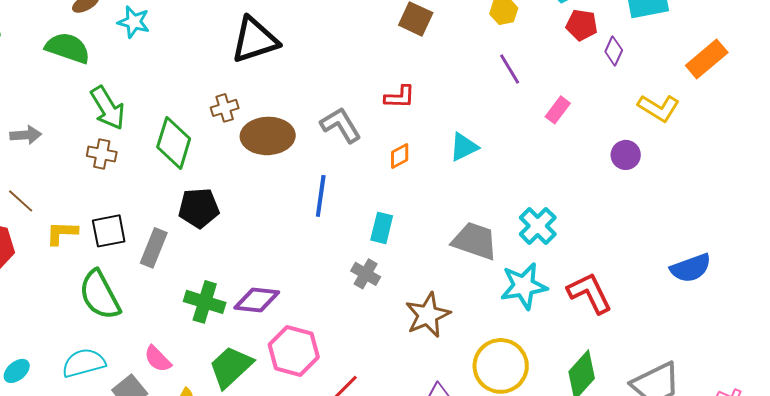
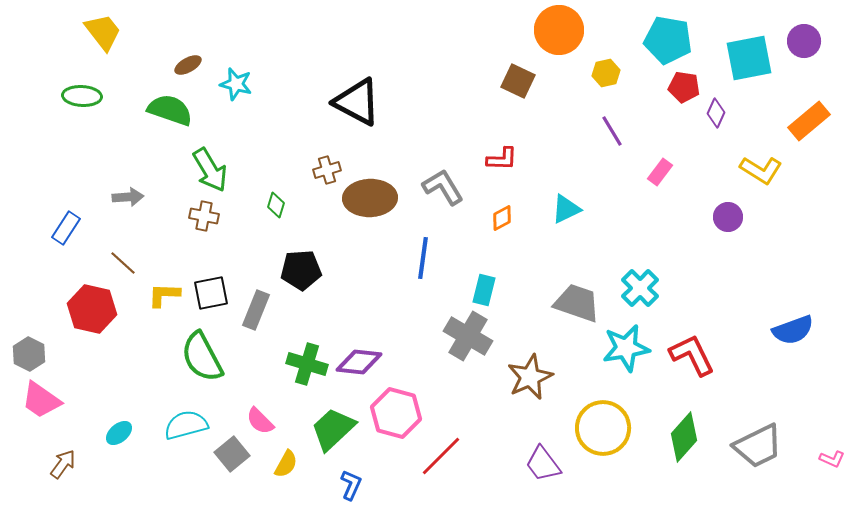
black triangle: (255, 40) -> (357, 102), turned 46
green diamond: (174, 143) -> (276, 205), size x0.5
gray cross: (366, 274) -> (468, 336), size x1.6

